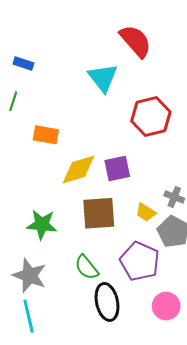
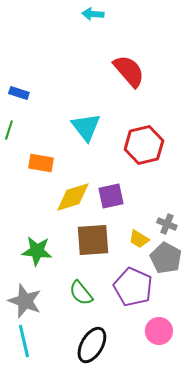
cyan triangle: (103, 78) -> (86, 127), moved
black ellipse: (107, 302) -> (92, 345), moved, turned 42

